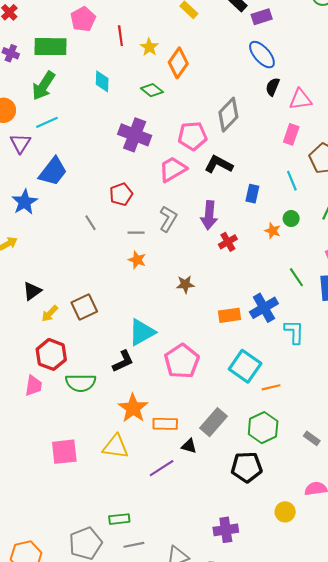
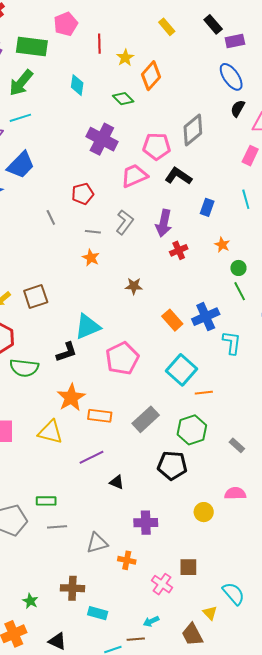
green circle: (291, 218) -> (238, 268), moved
orange rectangle: (230, 315) -> (172, 320), turned 50
black triangle: (189, 446) -> (117, 482), moved

